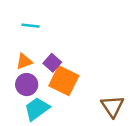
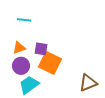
purple square: (52, 63) -> (41, 49), turned -32
brown triangle: (112, 106) -> (88, 83), turned 42

